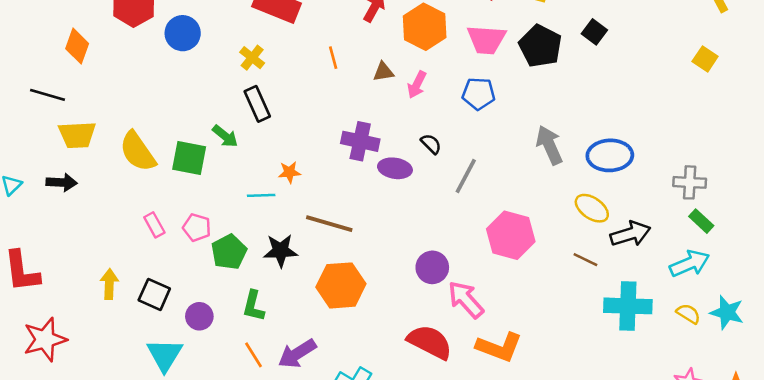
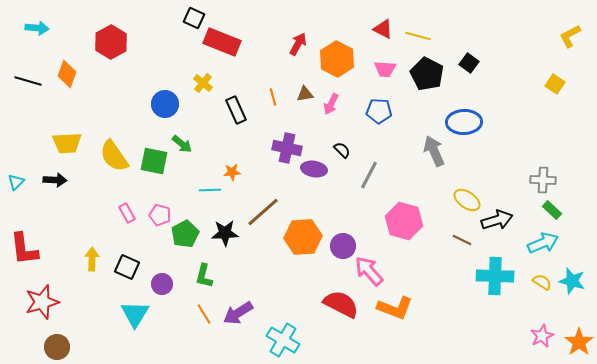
blue circle: (183, 33) -> (165, 104), moved
pink trapezoid: (486, 40) -> (385, 69), size x0.7
orange line: (333, 58) -> (273, 97), moved
black line: (48, 95) -> (28, 81), moved
black rectangle: (257, 104) -> (236, 110), moved
blue ellipse: (610, 155) -> (464, 122), moved
brown line: (329, 224) -> (263, 212), turned -57
orange hexagon: (341, 285) -> (303, 237), moved

